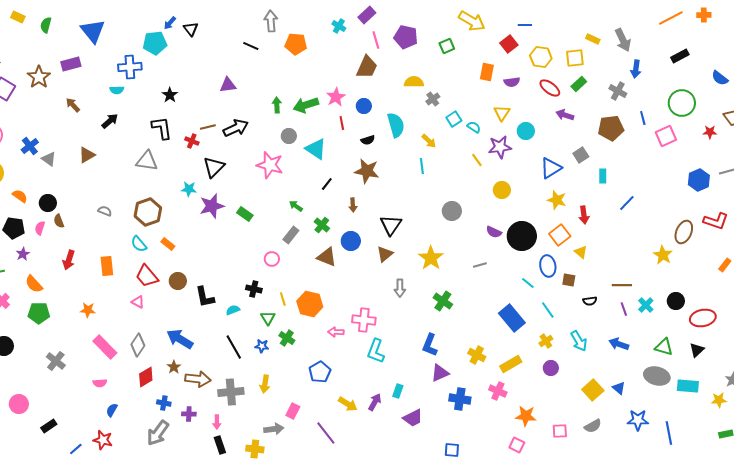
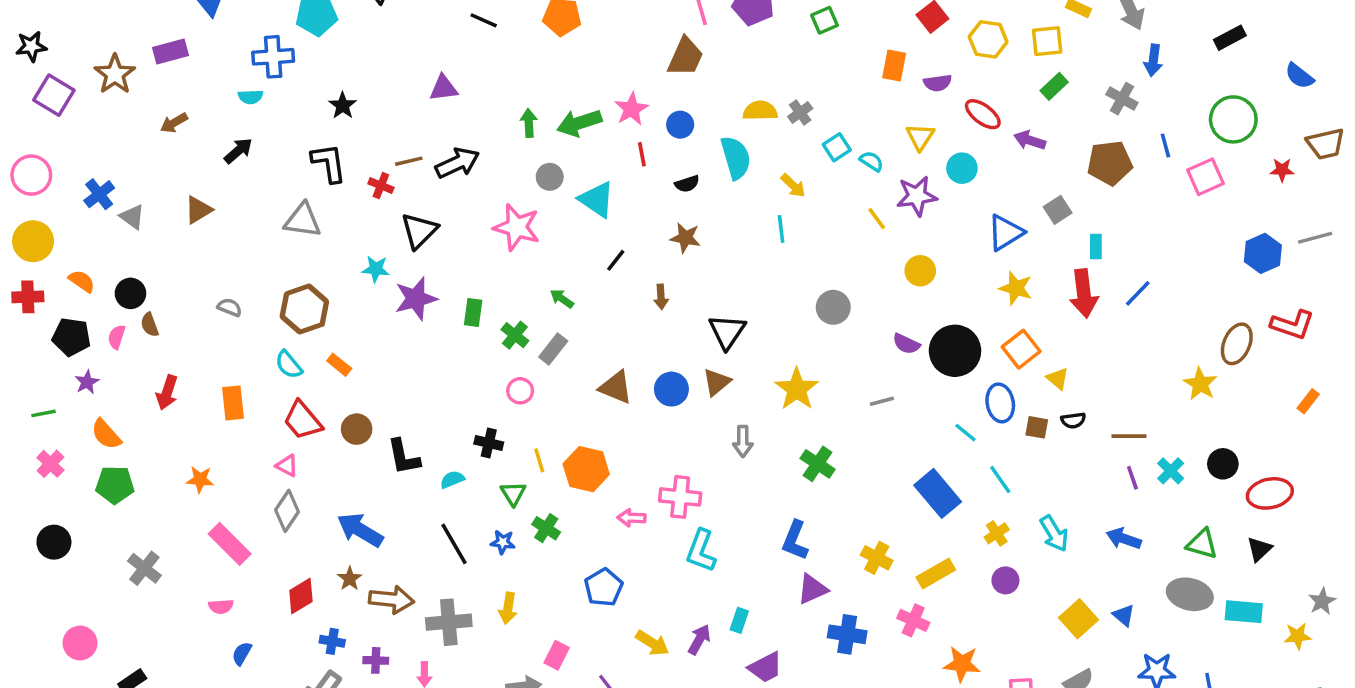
yellow semicircle: (414, 82) -> (760, 111), moved
red ellipse: (550, 88) -> (983, 114), moved
brown arrow: (73, 105) -> (174, 123), turned -77
brown star: (367, 171) -> (685, 238), size x0.7
green rectangle: (245, 214) -> (473, 313), turned 63
red arrow: (584, 215) -> (1084, 293), moved, size x1.5
green cross: (322, 225) -> (515, 335), moved
blue circle: (351, 241) -> (671, 389), moved
black semicircle: (590, 301) -> (1073, 420), moved
gray diamond: (138, 345) -> (287, 511), moved

